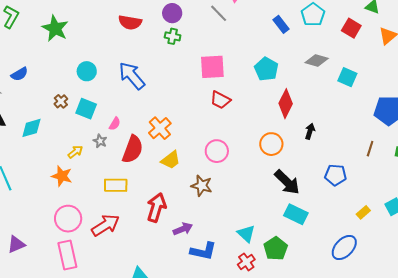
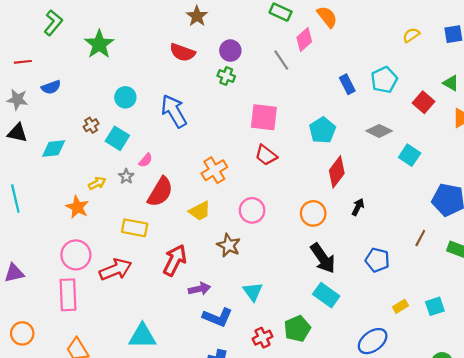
orange cross: (160, 128) -> (214, 170), moved
cyan triangle: (246, 234) -> (253, 292), moved

